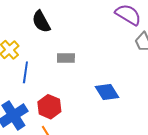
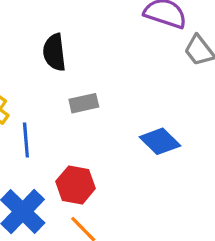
black semicircle: (41, 22) -> (54, 52), moved, turned 35

